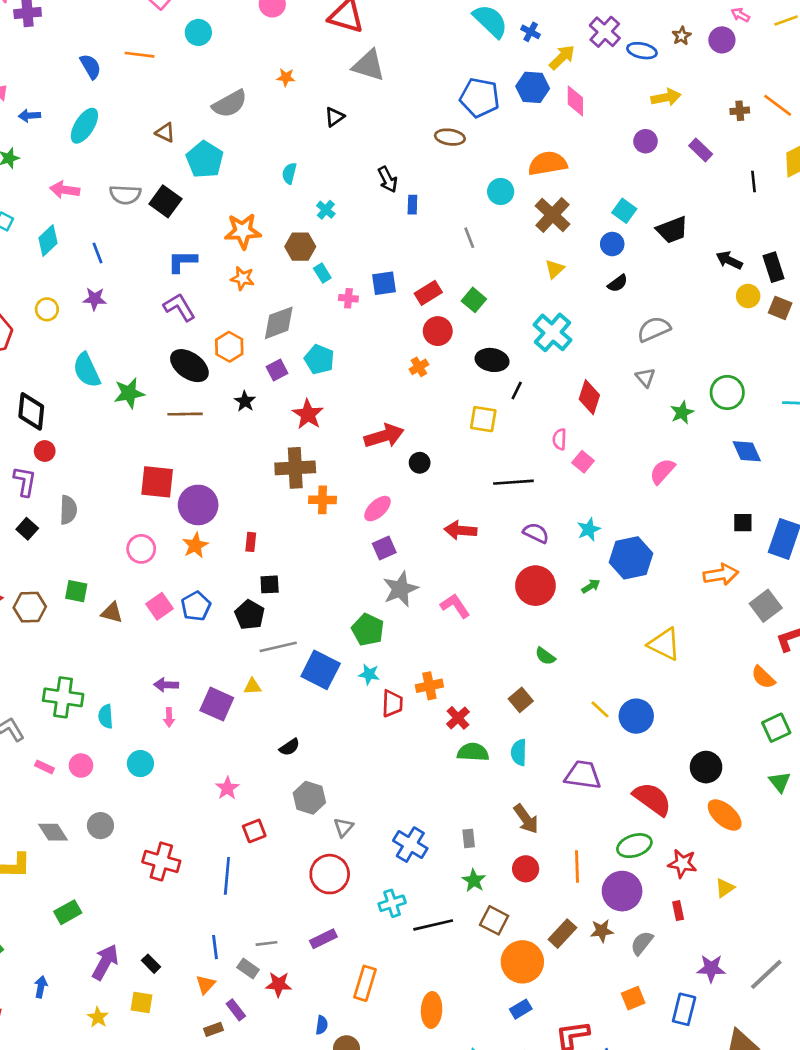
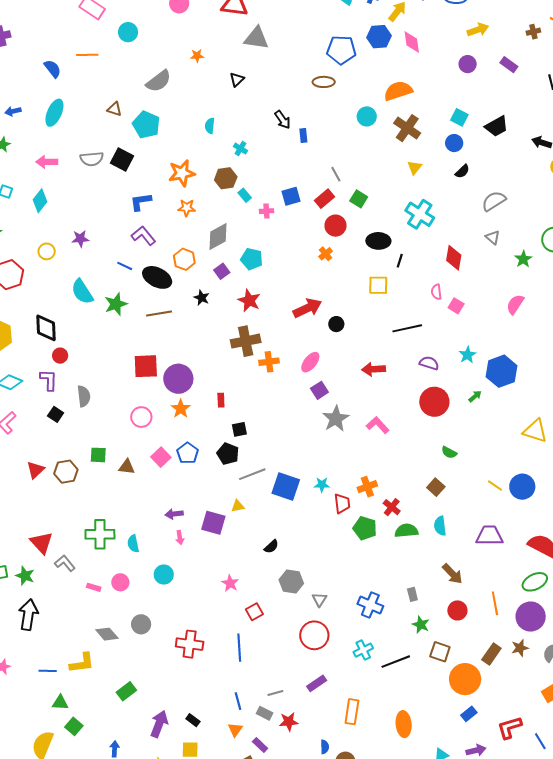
gray line: (469, 238) -> (336, 174), moved
blue line: (98, 253) -> (125, 266), moved, turned -35
green pentagon: (368, 630) -> (365, 528), moved

